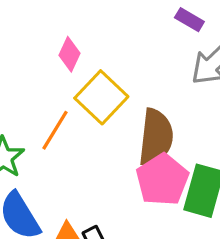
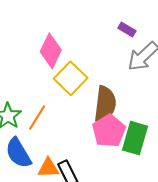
pink diamond: (69, 54) -> (51, 51), size x1.6
orange line: (55, 130) -> (37, 118), moved

